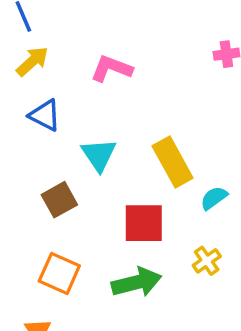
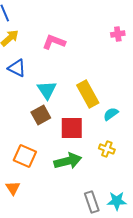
brown square: (59, 200) -> (41, 115), moved
yellow cross: (207, 261) -> (107, 149), turned -35

